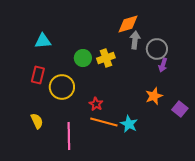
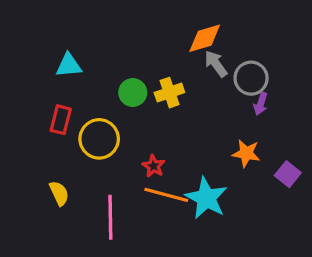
gray arrow: (135, 40) -> (216, 64), turned -42
orange star: (154, 96) -> (246, 153), turned 30
cyan star: (129, 124) -> (206, 198), size x1.5

